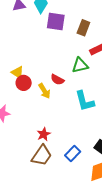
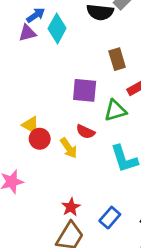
purple square: (56, 21) -> (85, 90), moved
brown rectangle: (83, 28) -> (117, 59), turned -35
blue rectangle: (73, 153) -> (110, 218), moved

